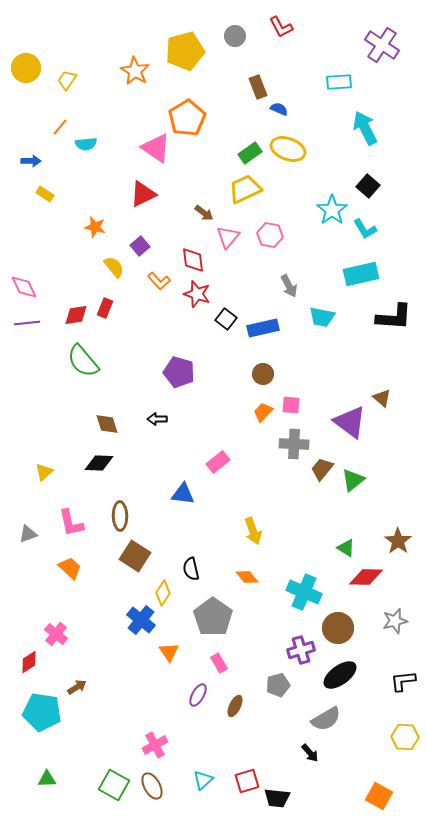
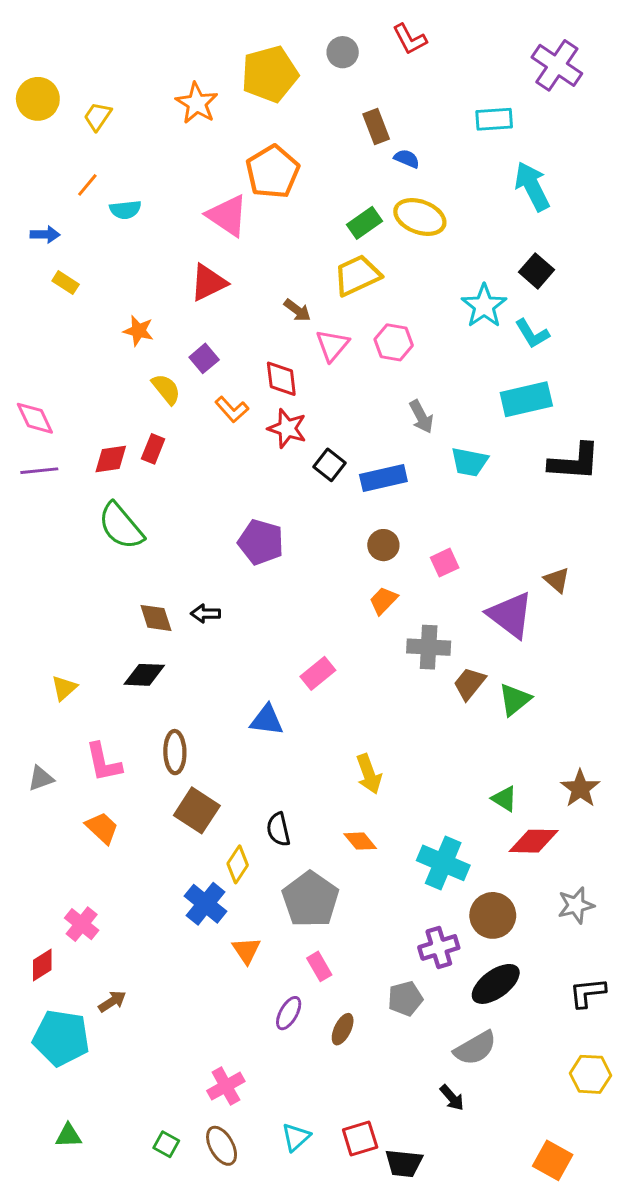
pink square: (291, 405) -> (445, 563), moved, turned -30
black arrow: (157, 419) -> (206, 614), moved
green square: (114, 785) -> (166, 1144), size x0.6

